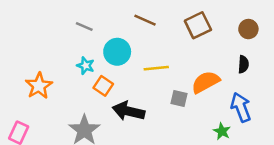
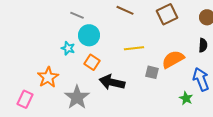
cyan circle: (117, 52) -> (89, 35), moved
cyan star: (86, 66) -> (68, 48), moved
orange star: (39, 86) -> (48, 77), moved

